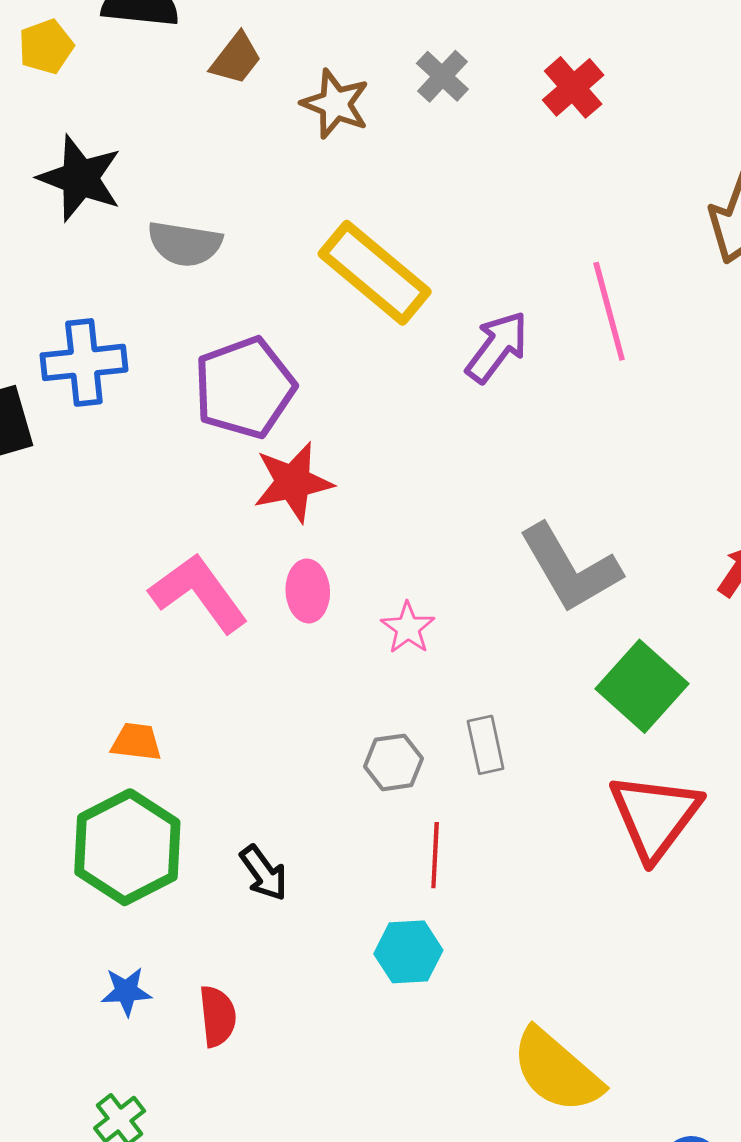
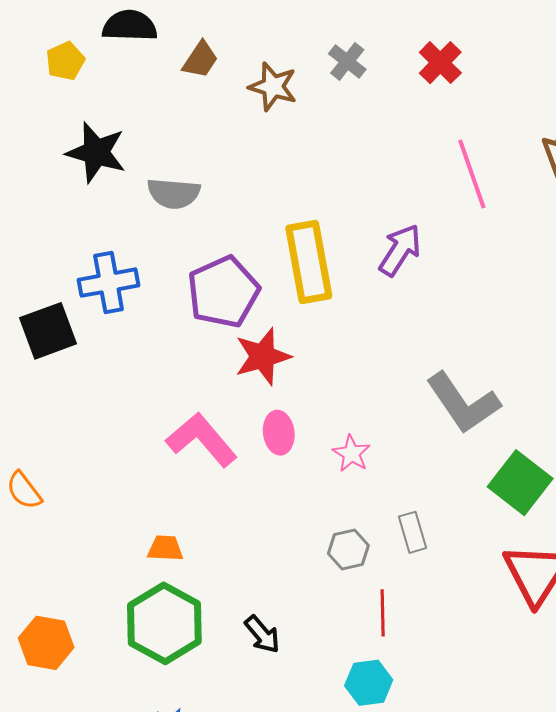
yellow rectangle: (375, 273) -> (309, 262), moved, turned 44
pink line: (609, 311) -> (472, 174), moved

